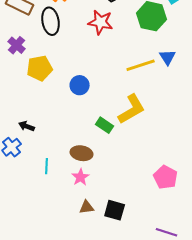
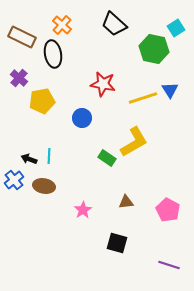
red star: (101, 22) -> (103, 84), moved
brown ellipse: (82, 153) -> (44, 186), moved
cyan line: (47, 166) -> (49, 156), moved
brown triangle: (87, 207) -> (126, 202), moved

